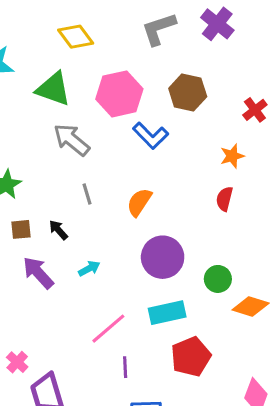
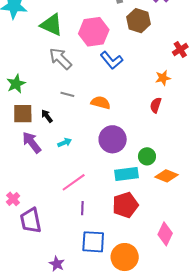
brown hexagon: (188, 93) -> (138, 21), moved
gray line: (87, 194) -> (67, 94), turned -64
orange semicircle: (139, 202) -> (101, 103), turned 66
brown square: (21, 229) -> (23, 114), size x1.5
cyan rectangle: (167, 313) -> (126, 174), moved

